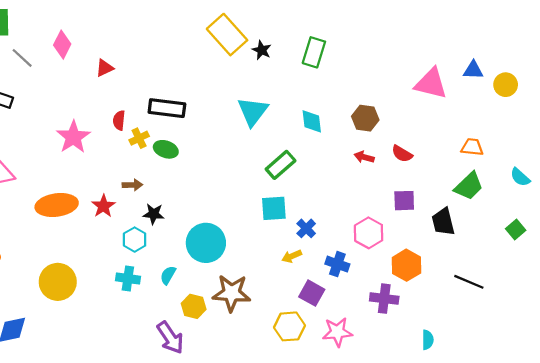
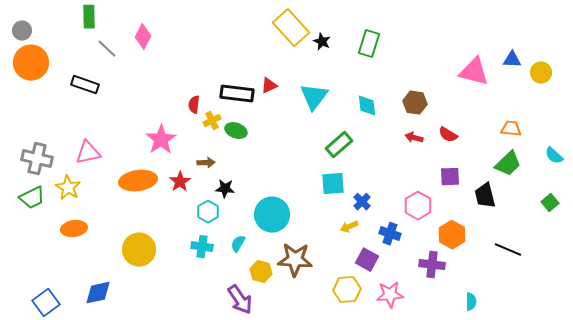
red triangle: (105, 68) -> (269, 86), moved
pink star: (73, 137) -> (161, 140), moved

